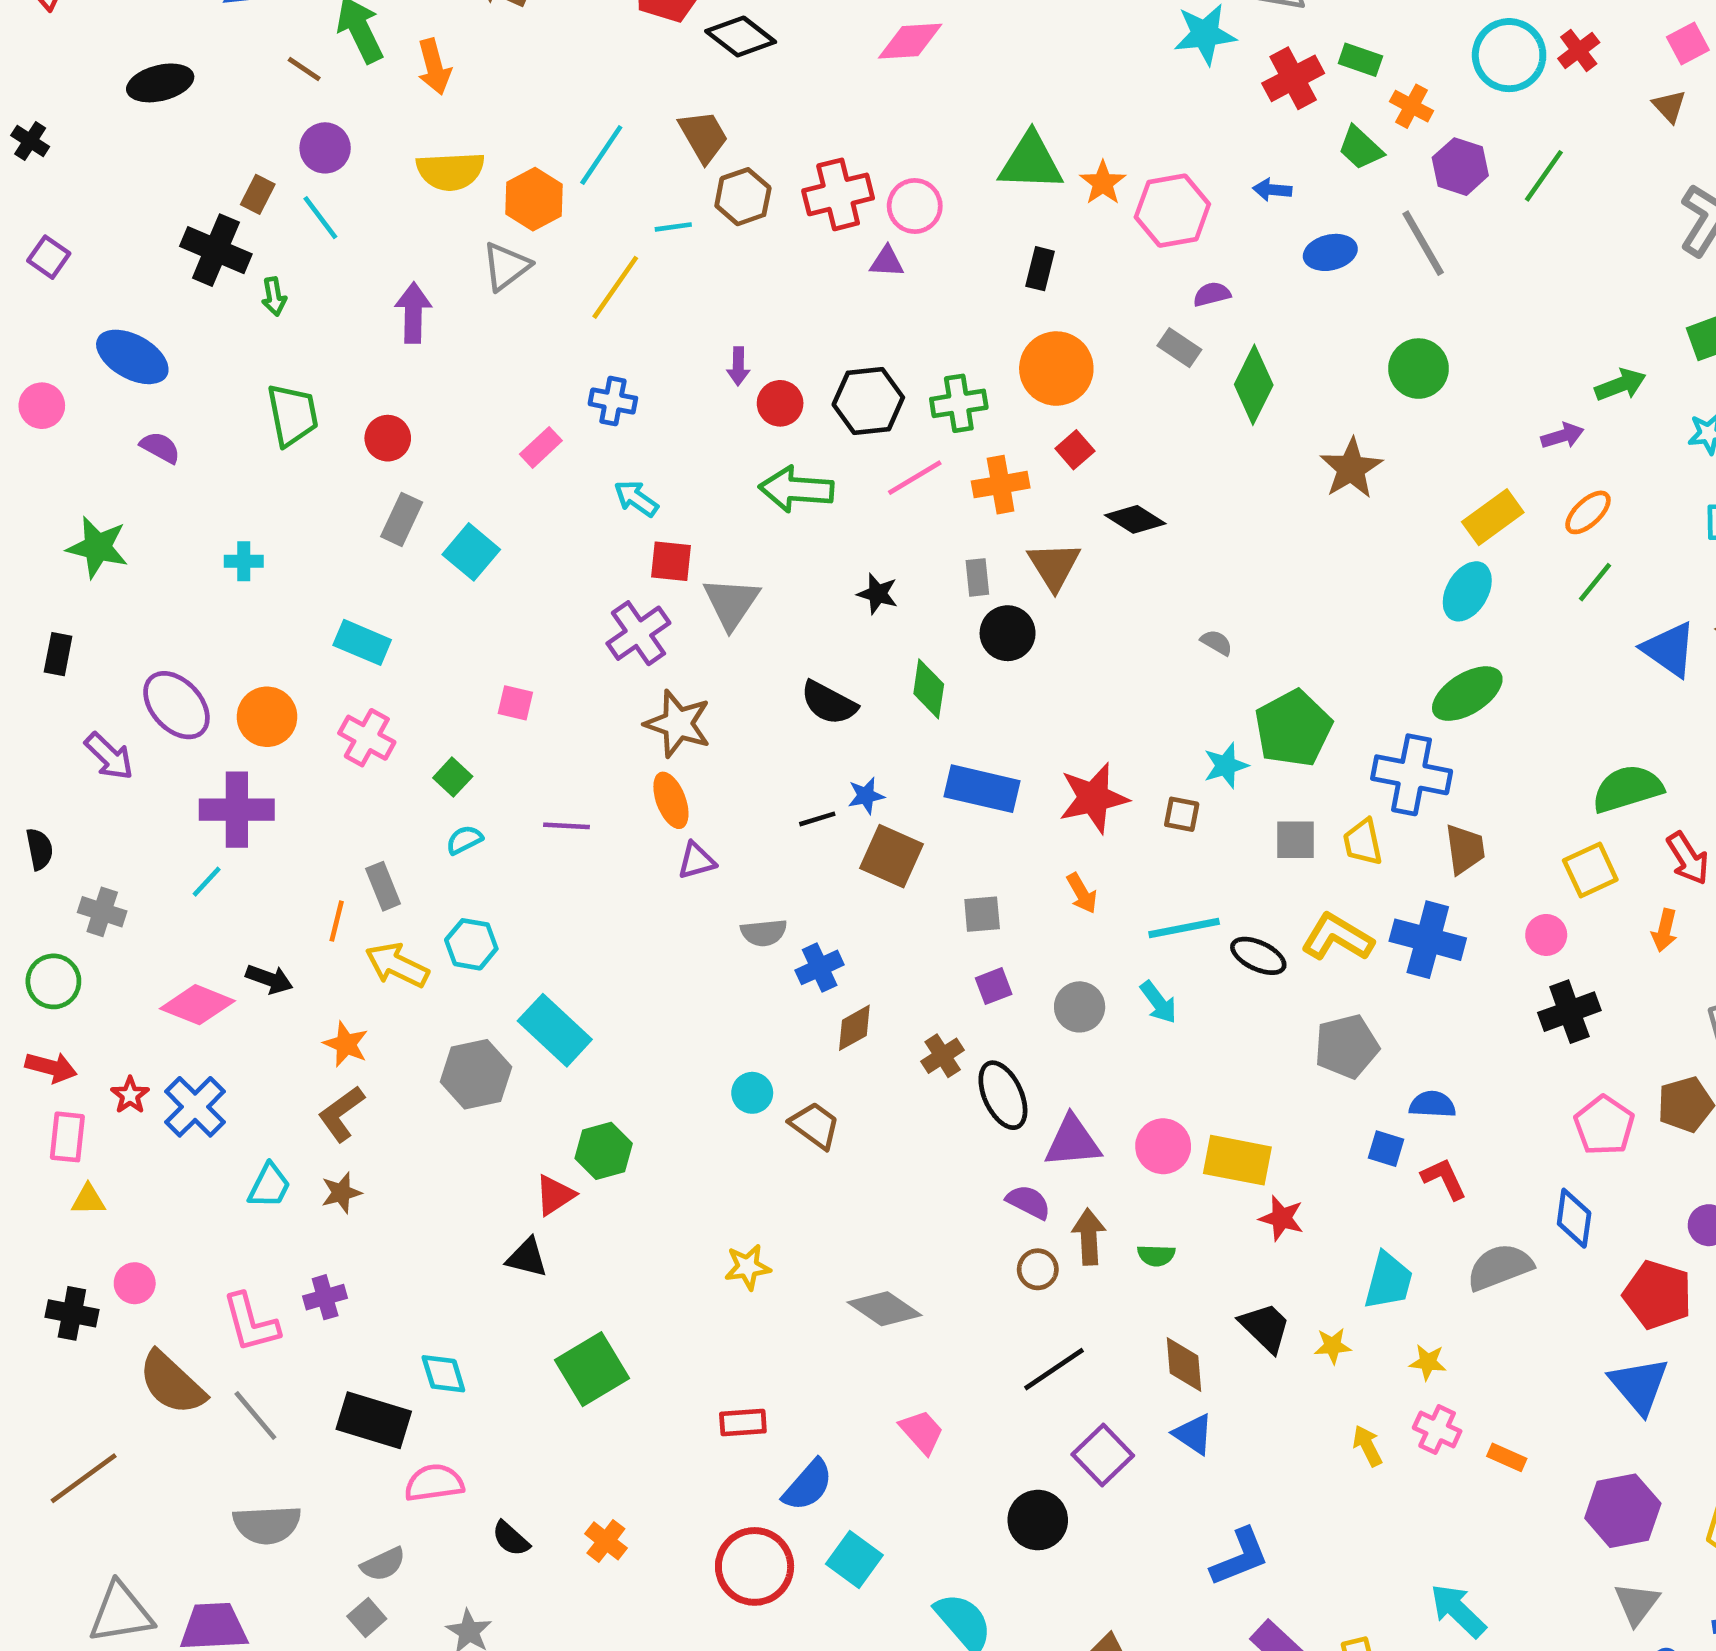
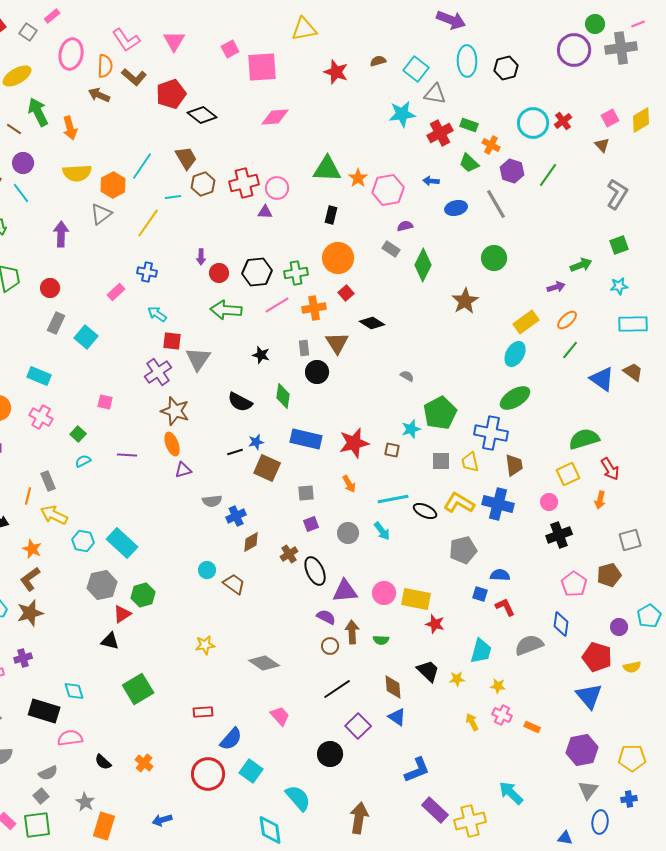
cyan hexagon: (471, 944) -> (83, 541), moved
gray hexagon: (476, 1074) -> (102, 585), moved
brown star: (341, 1193) -> (30, 613), size x1.5

